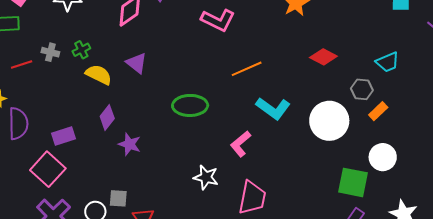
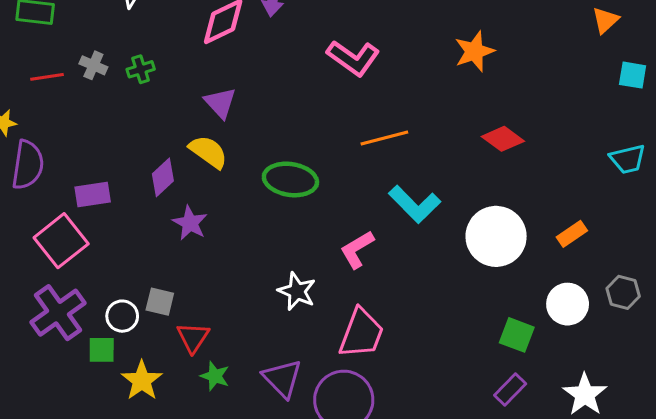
cyan trapezoid: (388, 62) -> (628, 159), moved
yellow semicircle: (99, 75) -> (208, 152), moved
gray hexagon: (362, 89) -> (623, 292), moved
green square: (353, 182) -> (517, 335), size x0.7

